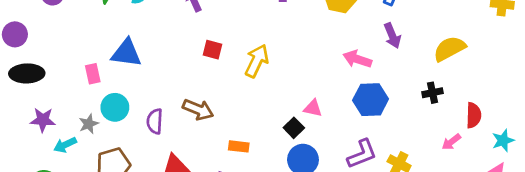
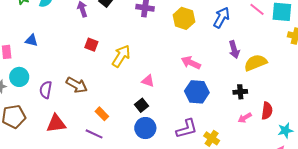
purple arrow: (392, 36) -> (234, 50), moved
blue triangle: (126, 53) -> (31, 40), size x0.6
pink triangle: (313, 108) -> (148, 81), moved
pink arrow: (451, 142) -> (245, 118), moved
orange rectangle: (239, 146) -> (102, 114), turned 32

